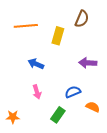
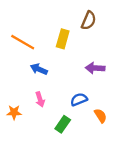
orange line: (26, 26) -> (23, 42), moved, turned 35
orange semicircle: (93, 107) -> (100, 116), turned 32
orange star: (13, 117) -> (14, 112), moved

